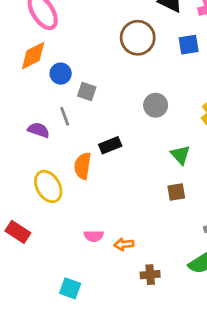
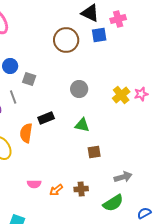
blue square: (189, 45) -> (99, 35), moved
green triangle: (180, 155) -> (82, 125), moved, turned -35
orange arrow: (124, 244) -> (56, 190), turned -32
brown cross: (150, 275) -> (81, 189), moved

